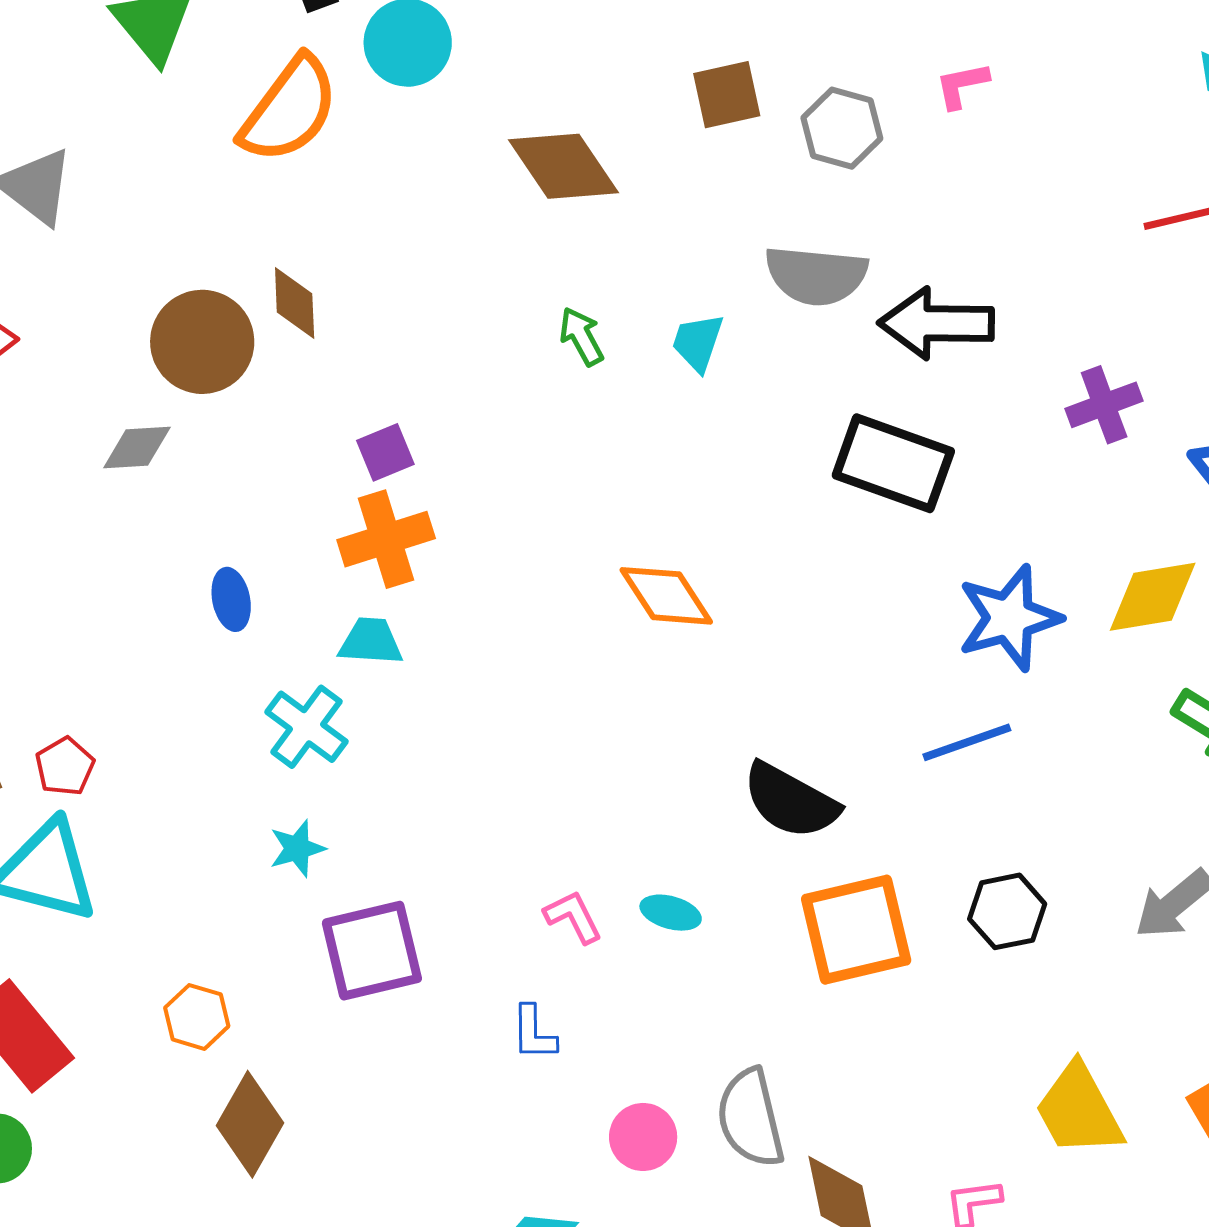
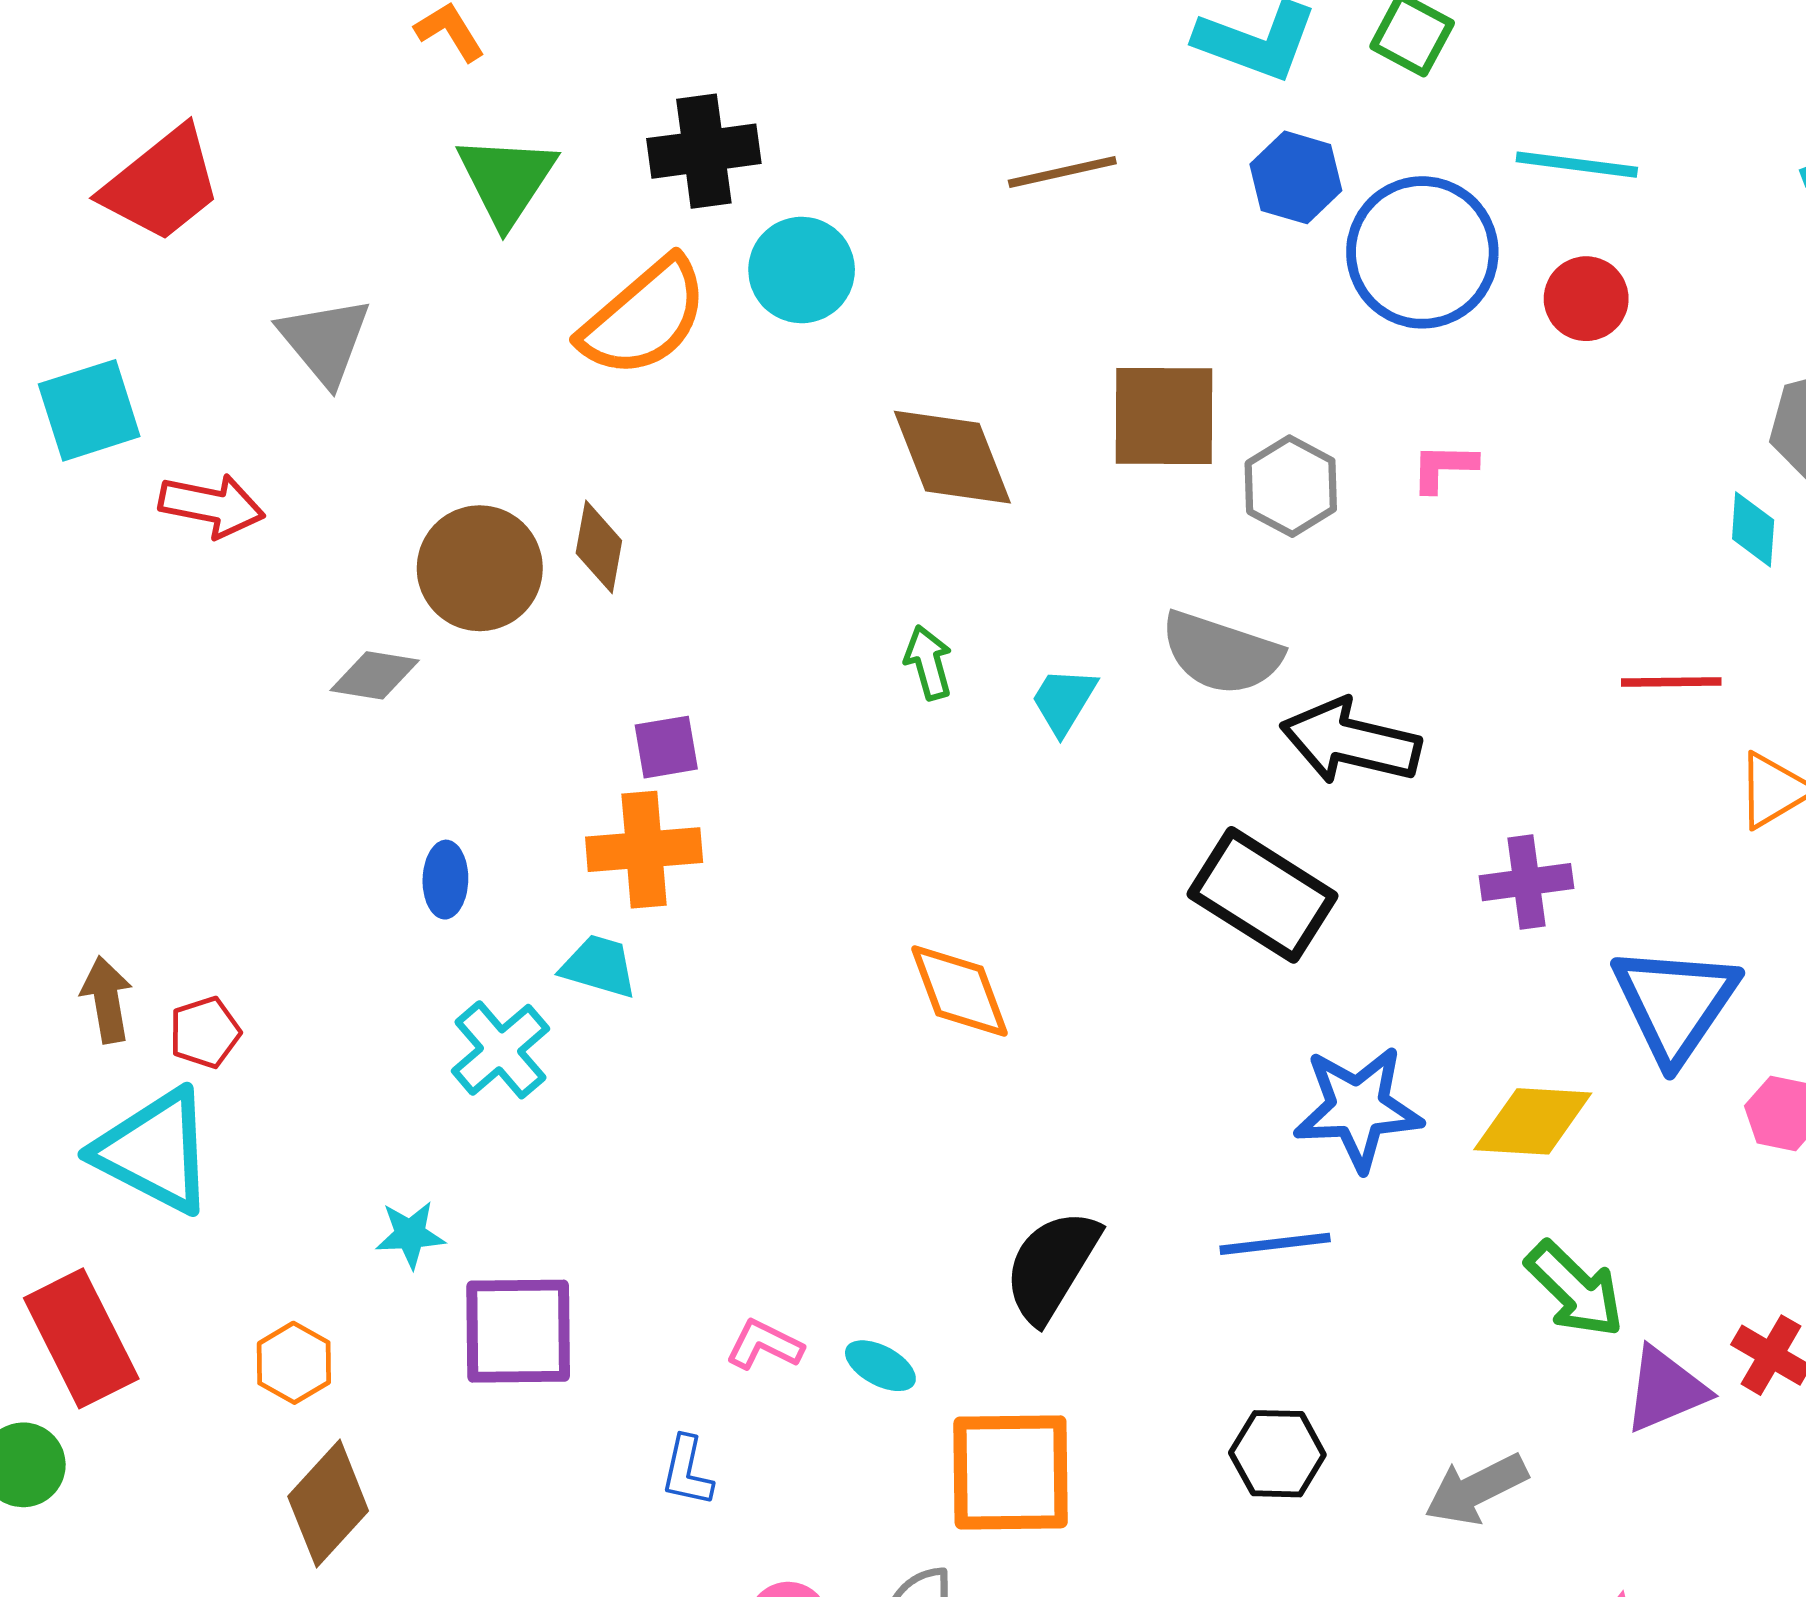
brown square: (727, 95) -> (1164, 416), size x1.4
black semicircle: (791, 801) -> (1052, 1266), turned 80
cyan star: (297, 848) -> (410, 1235), moved
pink L-shape: (573, 917) -> (764, 1345), turned -50
orange square: (856, 930) -> (1011, 1472), moved

